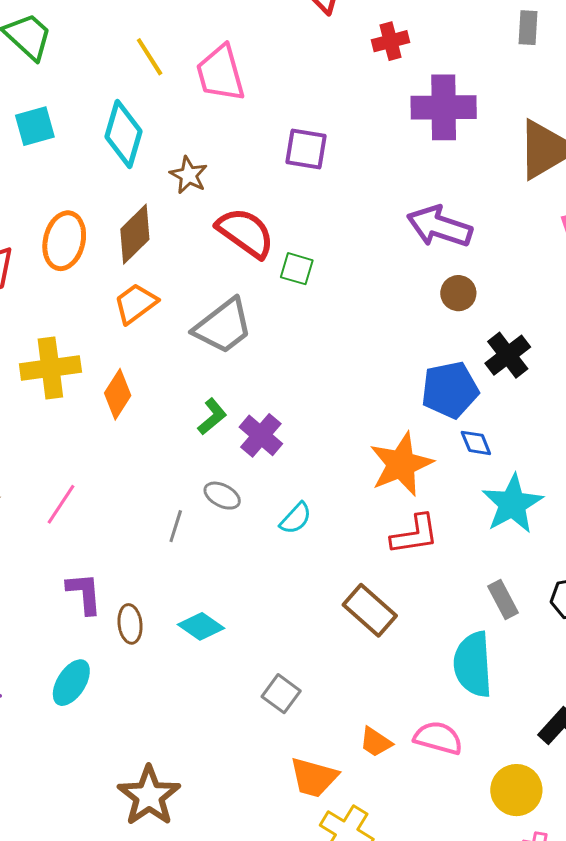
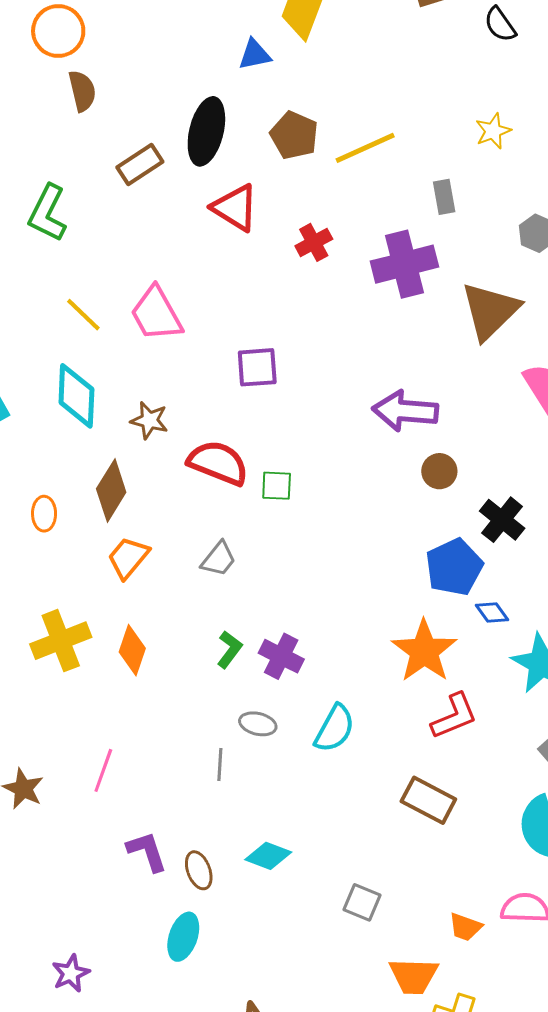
purple cross: (444, 107) -> (404, 264), moved
orange ellipse: (64, 241) -> (44, 514), size x0.6
gray trapezoid: (223, 326) -> (219, 559), size x0.6
cyan semicircle: (296, 518) -> (335, 729), size x1.4
cyan ellipse: (71, 683) -> (183, 937), moved

